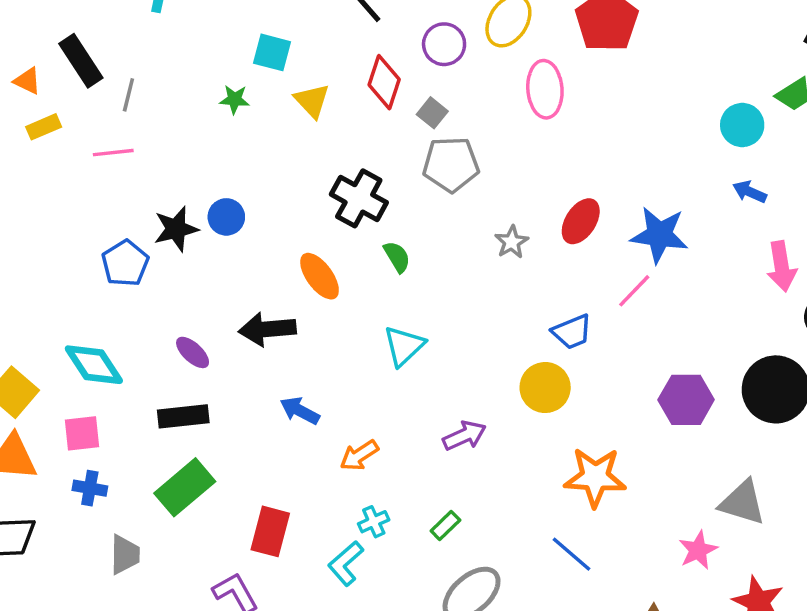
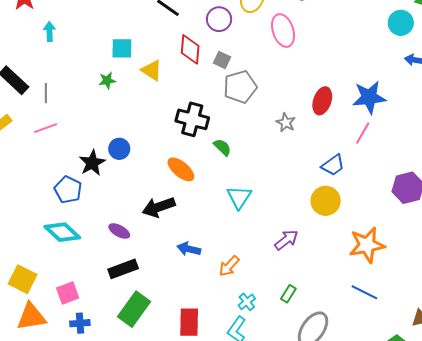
cyan diamond: (94, 365) -> (62, 232), moved

